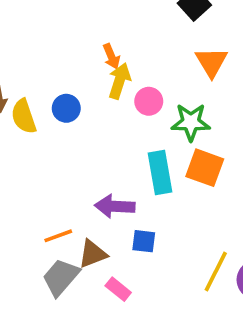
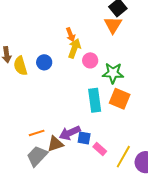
orange triangle: (212, 62) -> (113, 25), moved
purple arrow: (115, 206) -> (70, 133), moved, turned -30
pink rectangle: (118, 289) -> (100, 149), moved

